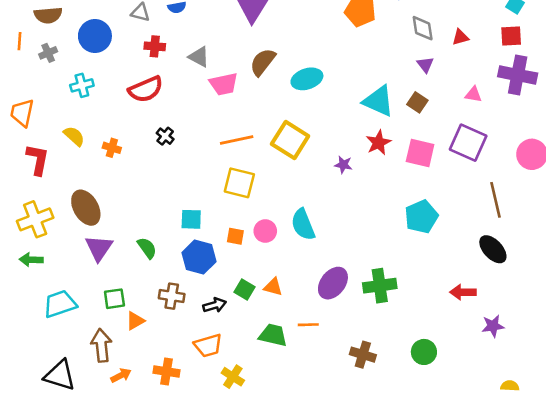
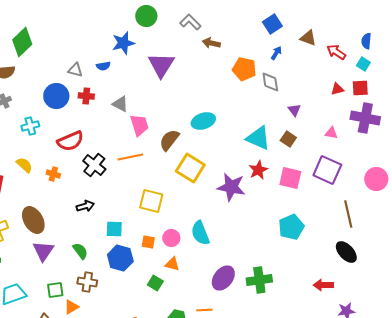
gray diamond: (423, 28) -> (270, 82), moved
blue circle: (95, 36) -> (56, 96), moved
red triangle: (460, 37) -> (337, 89), moved
brown semicircle: (263, 62) -> (169, 140), moved
pink trapezoid: (224, 84) -> (139, 125), turned -95
red semicircle: (146, 89) -> (70, 141), moved
black cross: (165, 136) -> (94, 165), size x1.6
orange line: (237, 140) -> (130, 157), moved
purple star: (343, 165) -> (231, 187), size x2.0
orange triangle: (273, 287) -> (172, 264), moved
brown cross: (172, 296) -> (87, 282), moved
black arrow: (215, 305) -> (85, 206), moved

